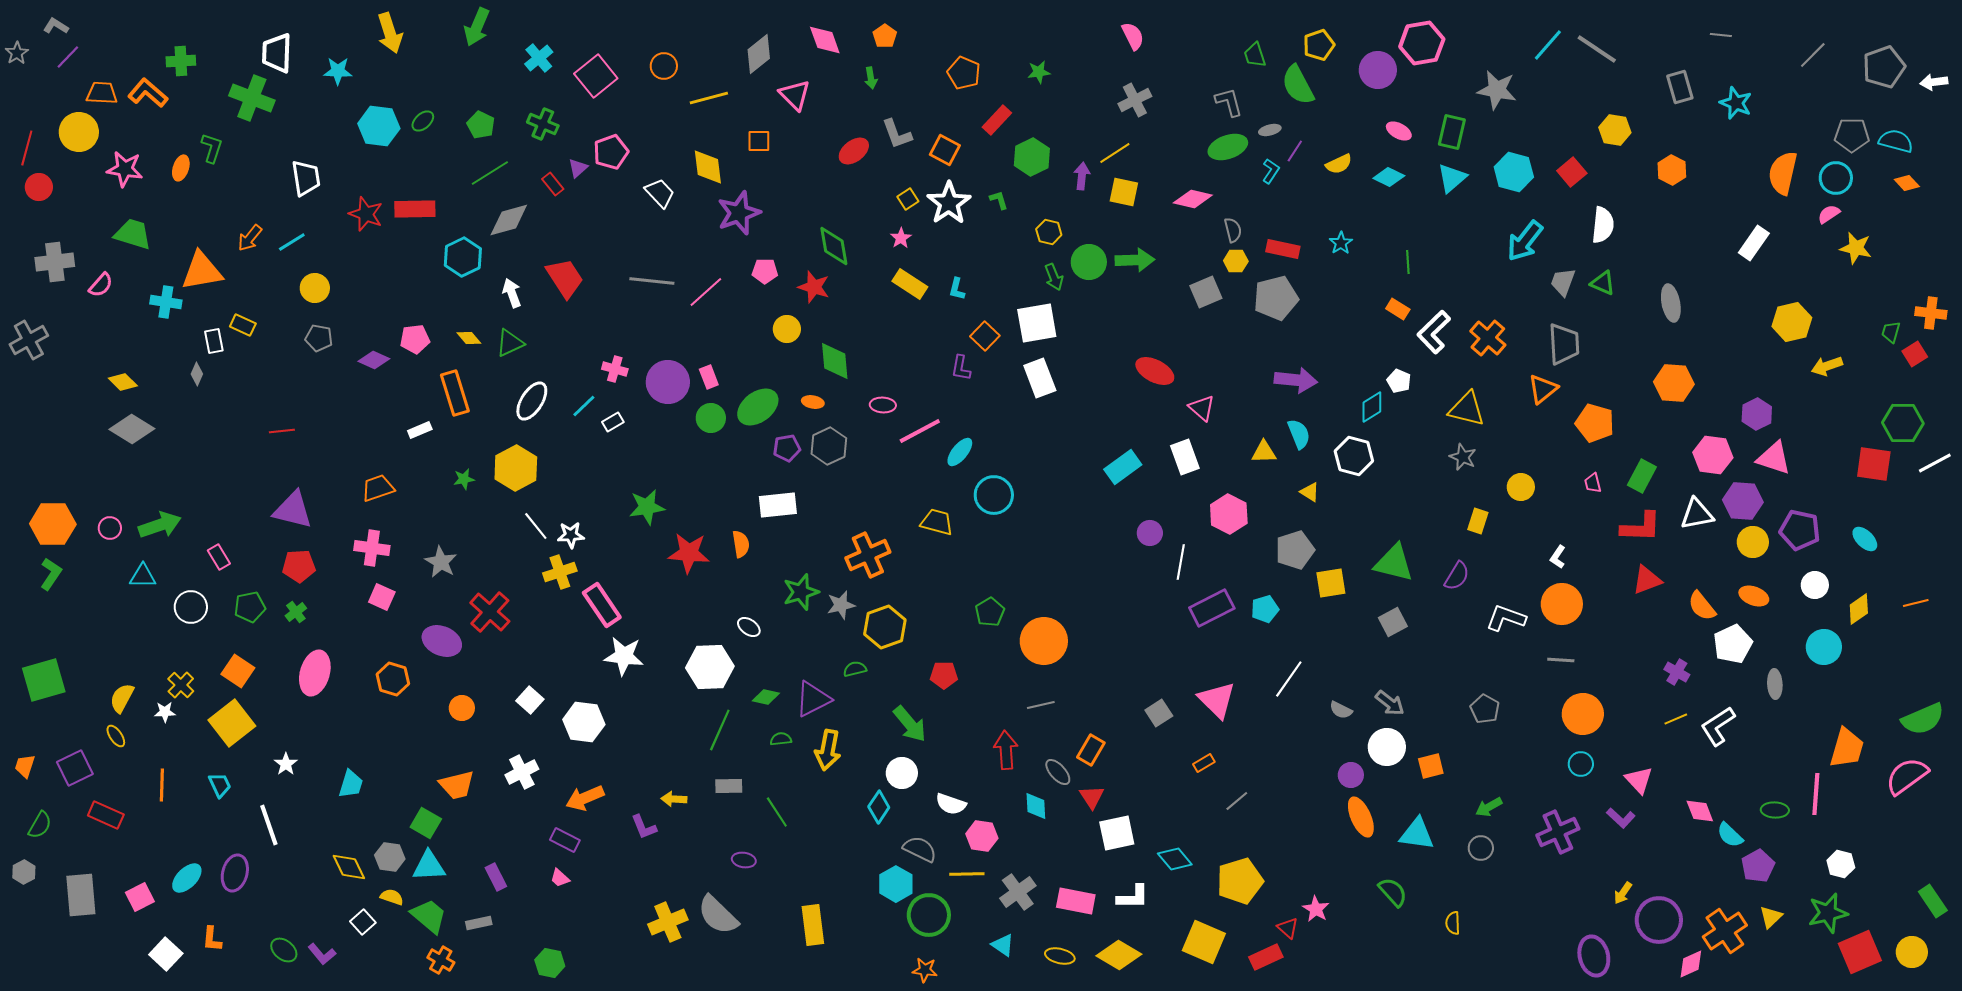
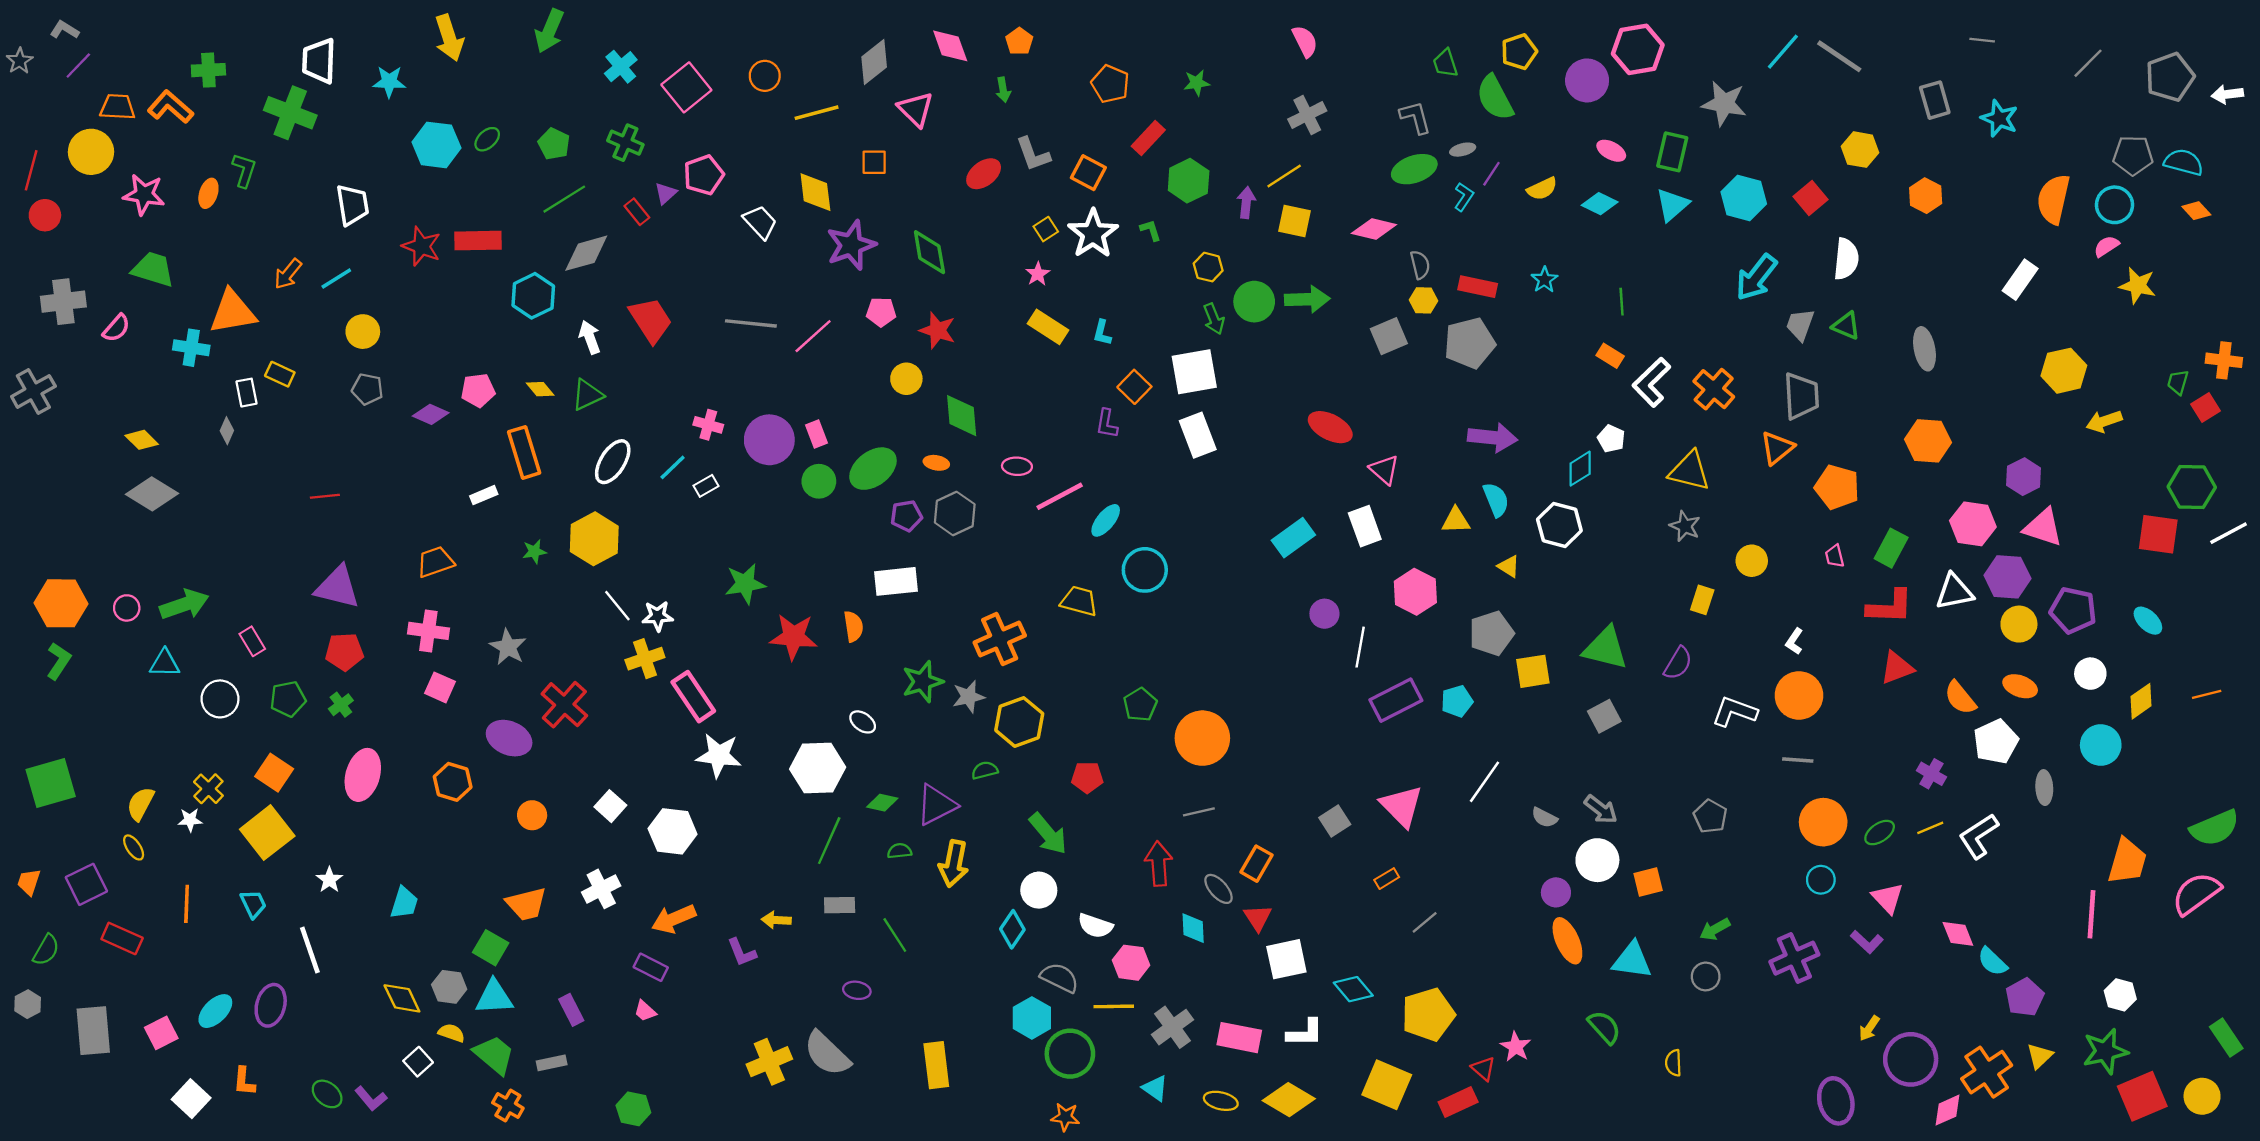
green diamond: (834, 246) -> (929, 252), moved
green ellipse: (1775, 810) -> (1880, 833), moved, turned -36

